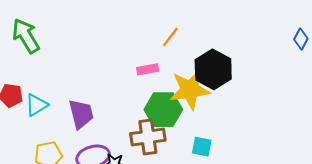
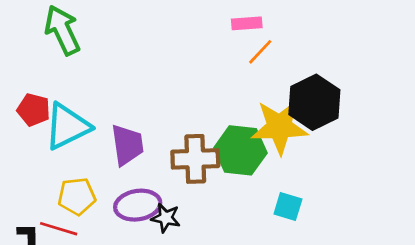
pink rectangle: (148, 69) -> (247, 23), moved
cyan triangle: (36, 105) -> (67, 126), size x1.5
brown cross: (148, 137) -> (195, 159), moved

